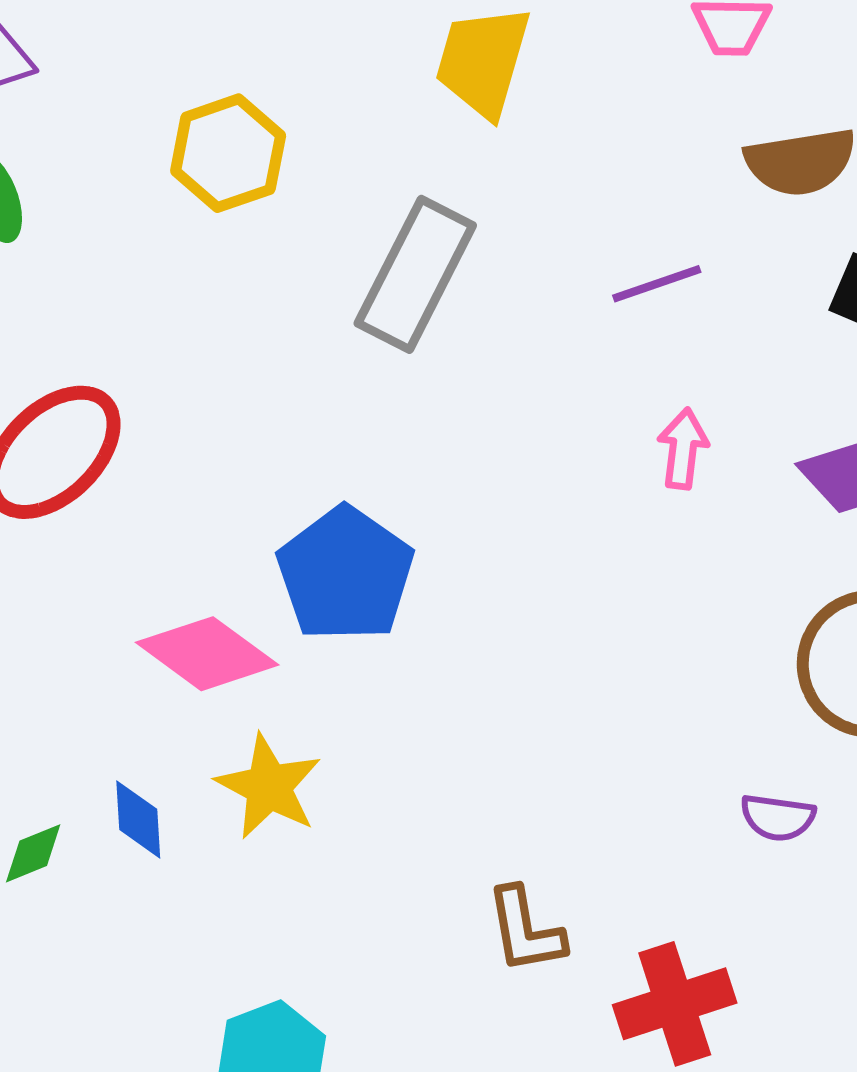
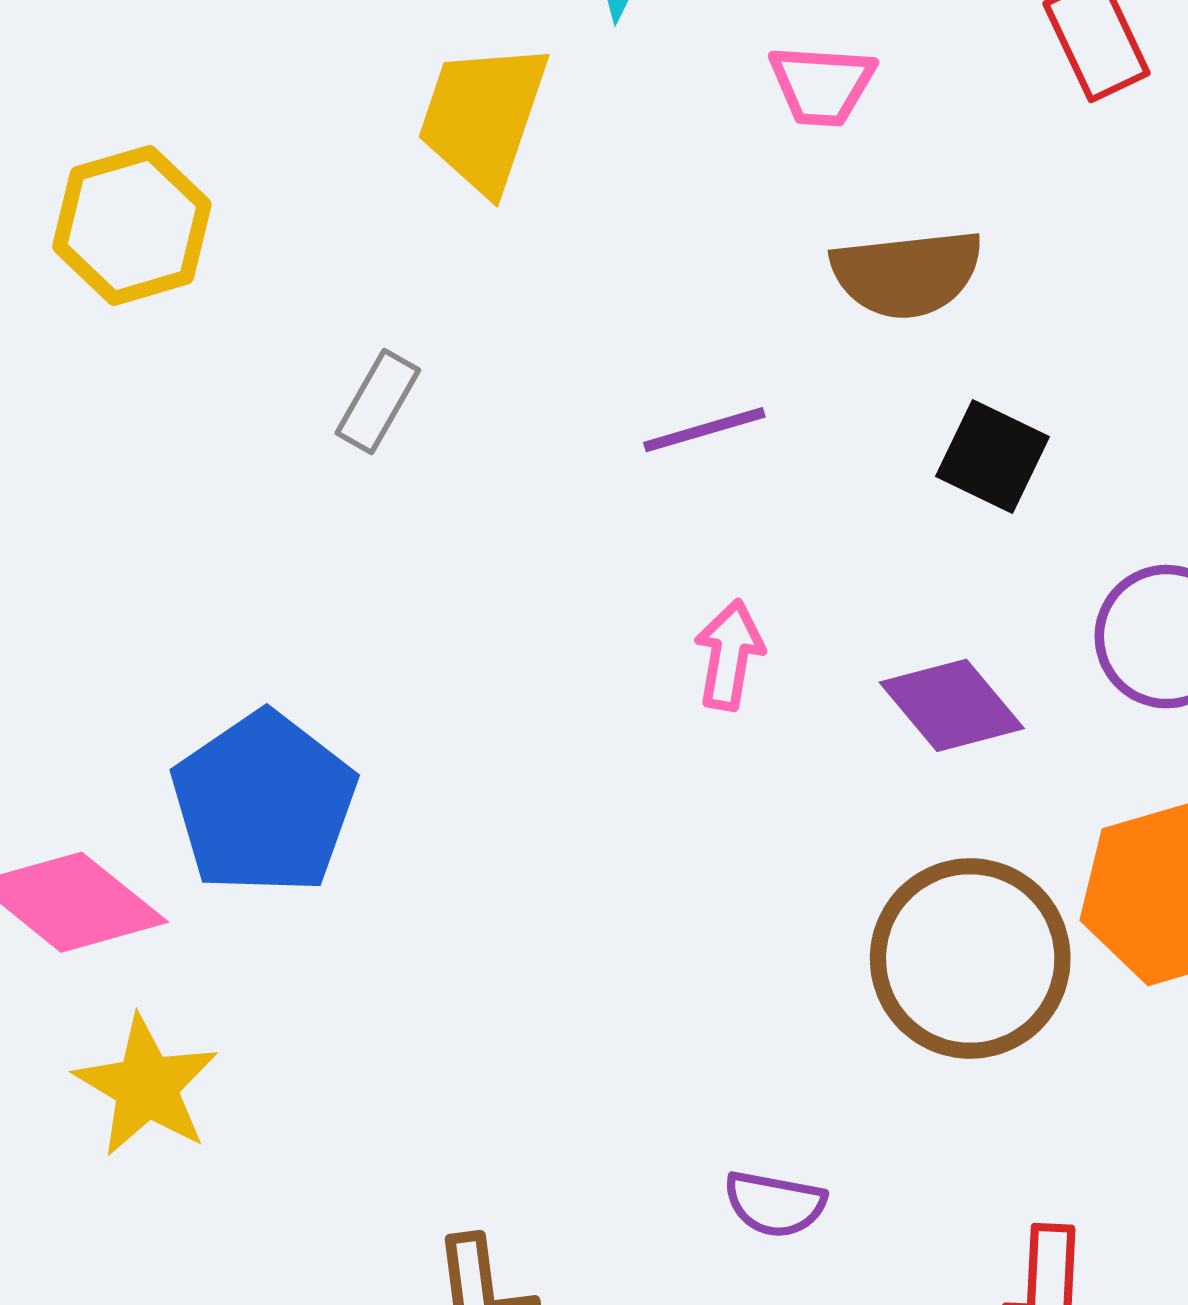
gray rectangle: (415, 274) -> (378, 402), size x0.5
purple semicircle: (778, 817) -> (775, 1204), moved

